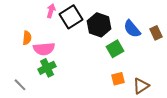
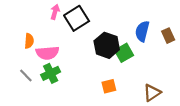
black hexagon: (99, 25) -> (107, 45), moved
blue semicircle: (132, 29) -> (142, 31), turned 54
orange square: (118, 79) -> (109, 86), moved
gray line: (20, 85) -> (26, 75), moved

